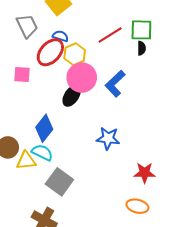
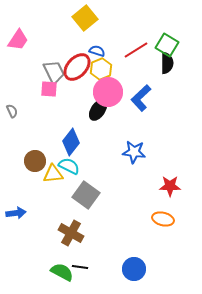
gray trapezoid: (27, 26) -> (54, 72), moved
green square: (141, 30) -> (167, 45), turned 30
blue semicircle: (60, 36) -> (97, 51), moved
black semicircle: (141, 48) -> (167, 63), size x1.5

